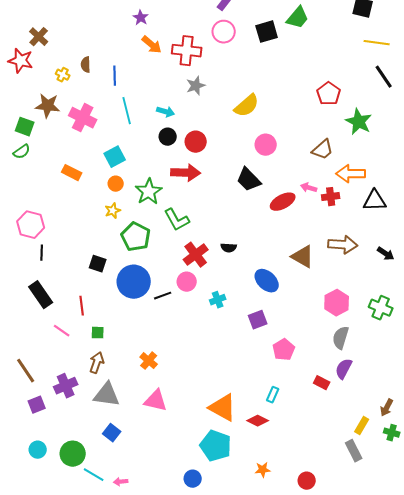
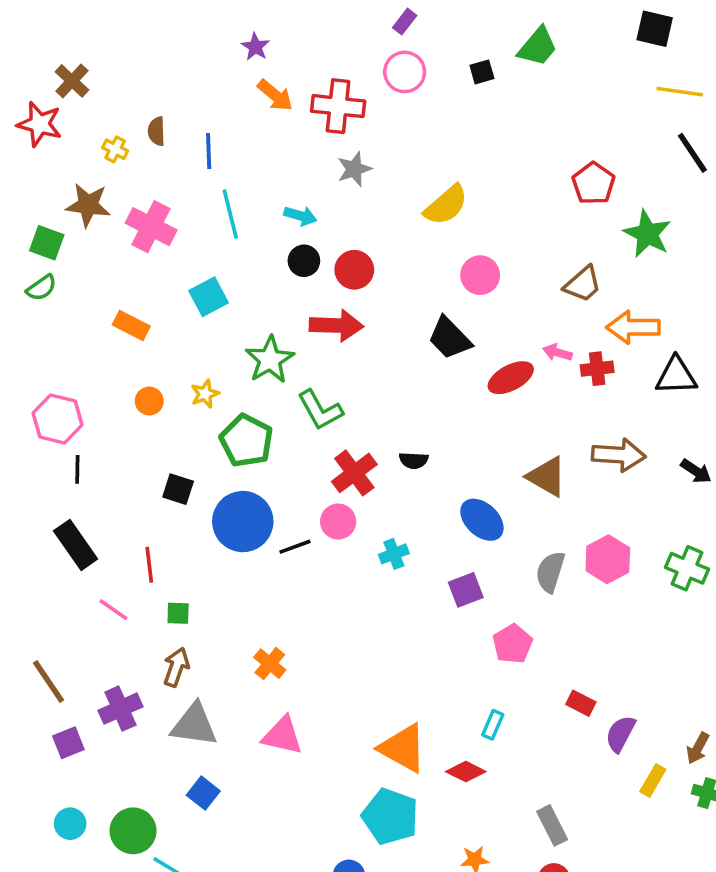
black square: (267, 32) -> (482, 72), size x0.6
orange circle: (116, 184) -> (149, 401), moved
gray semicircle: (341, 338) -> (550, 572), moved
purple semicircle: (344, 369) -> (620, 734), moved
gray rectangle: (354, 451) -> (552, 825), moved

